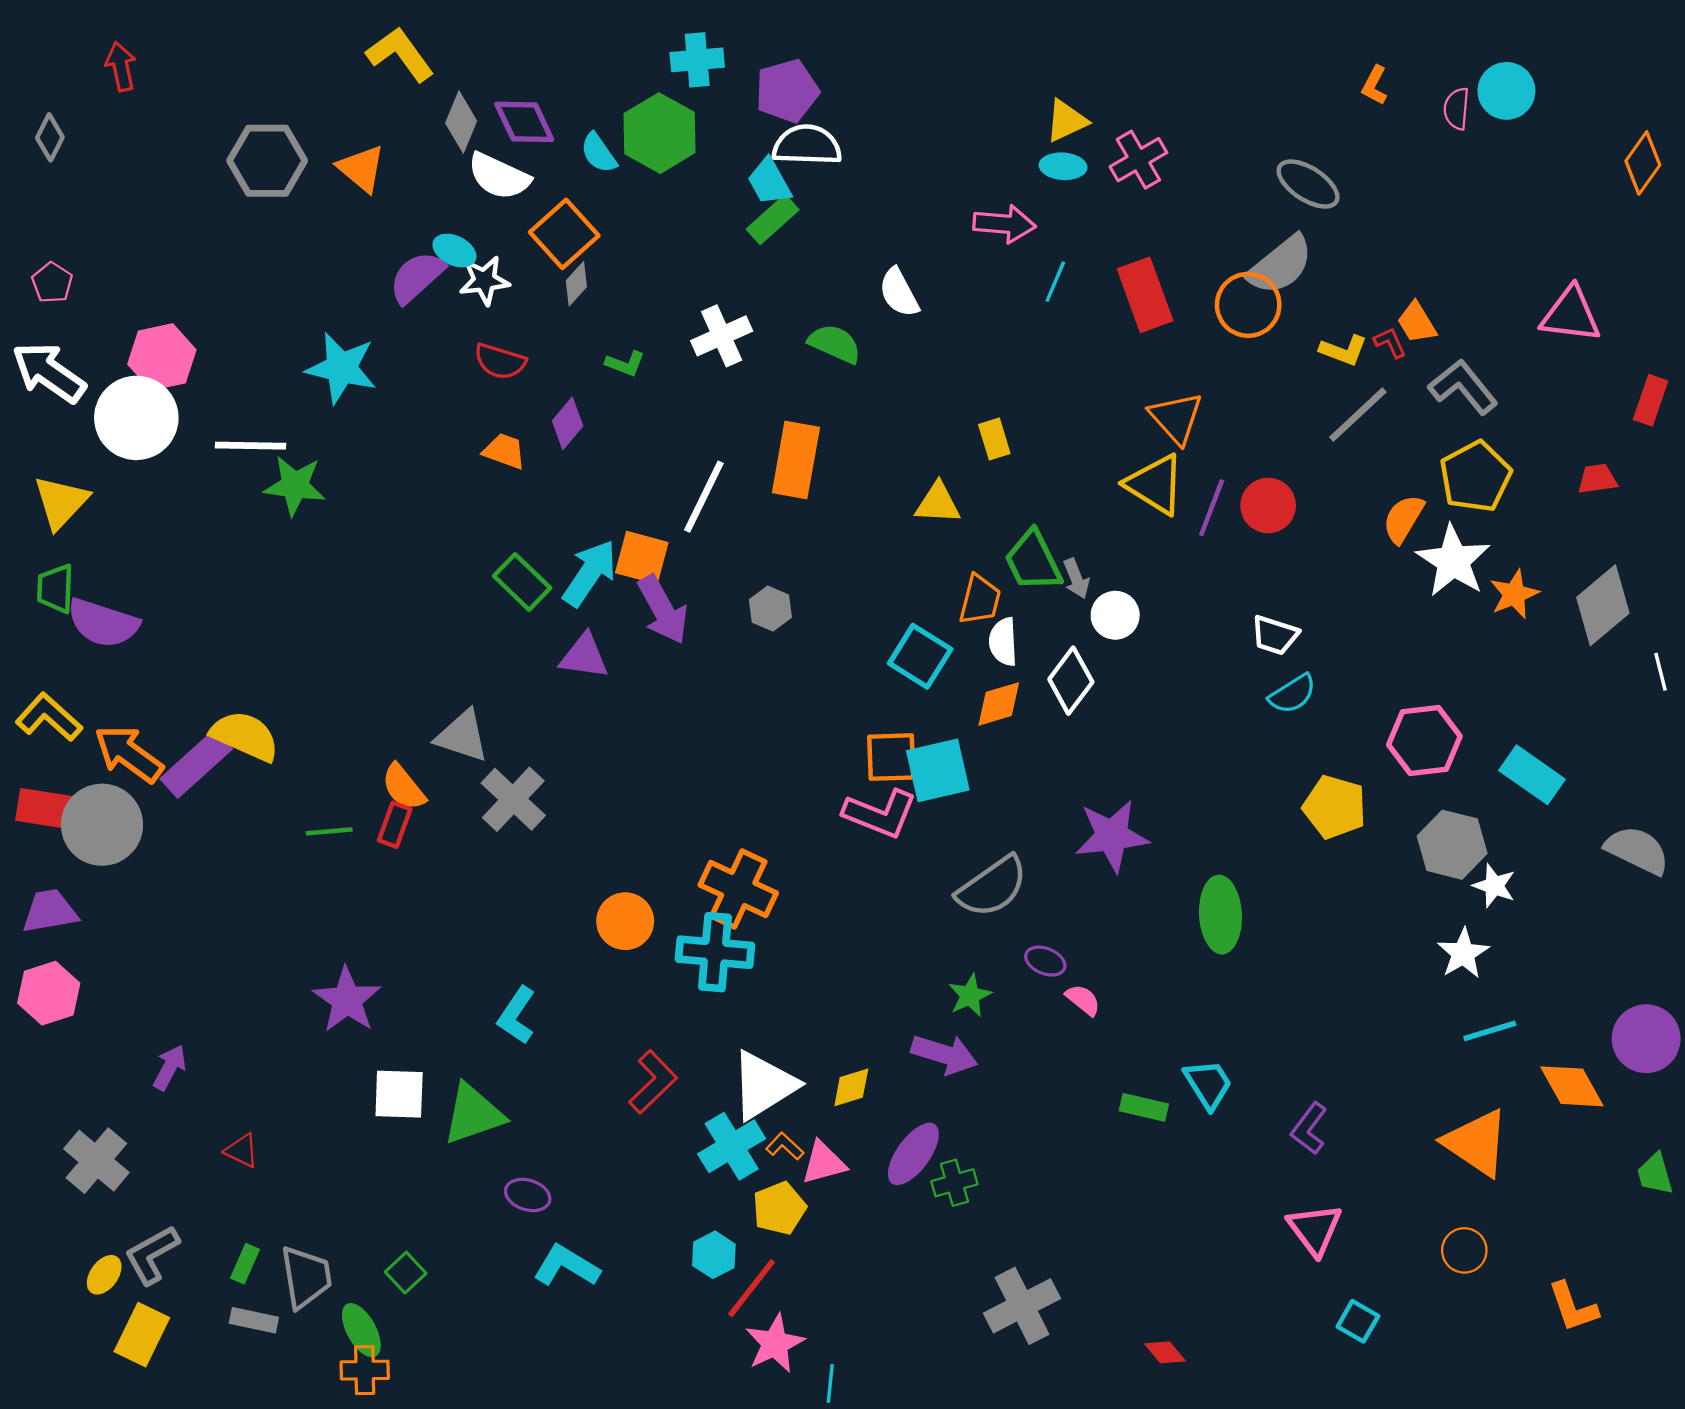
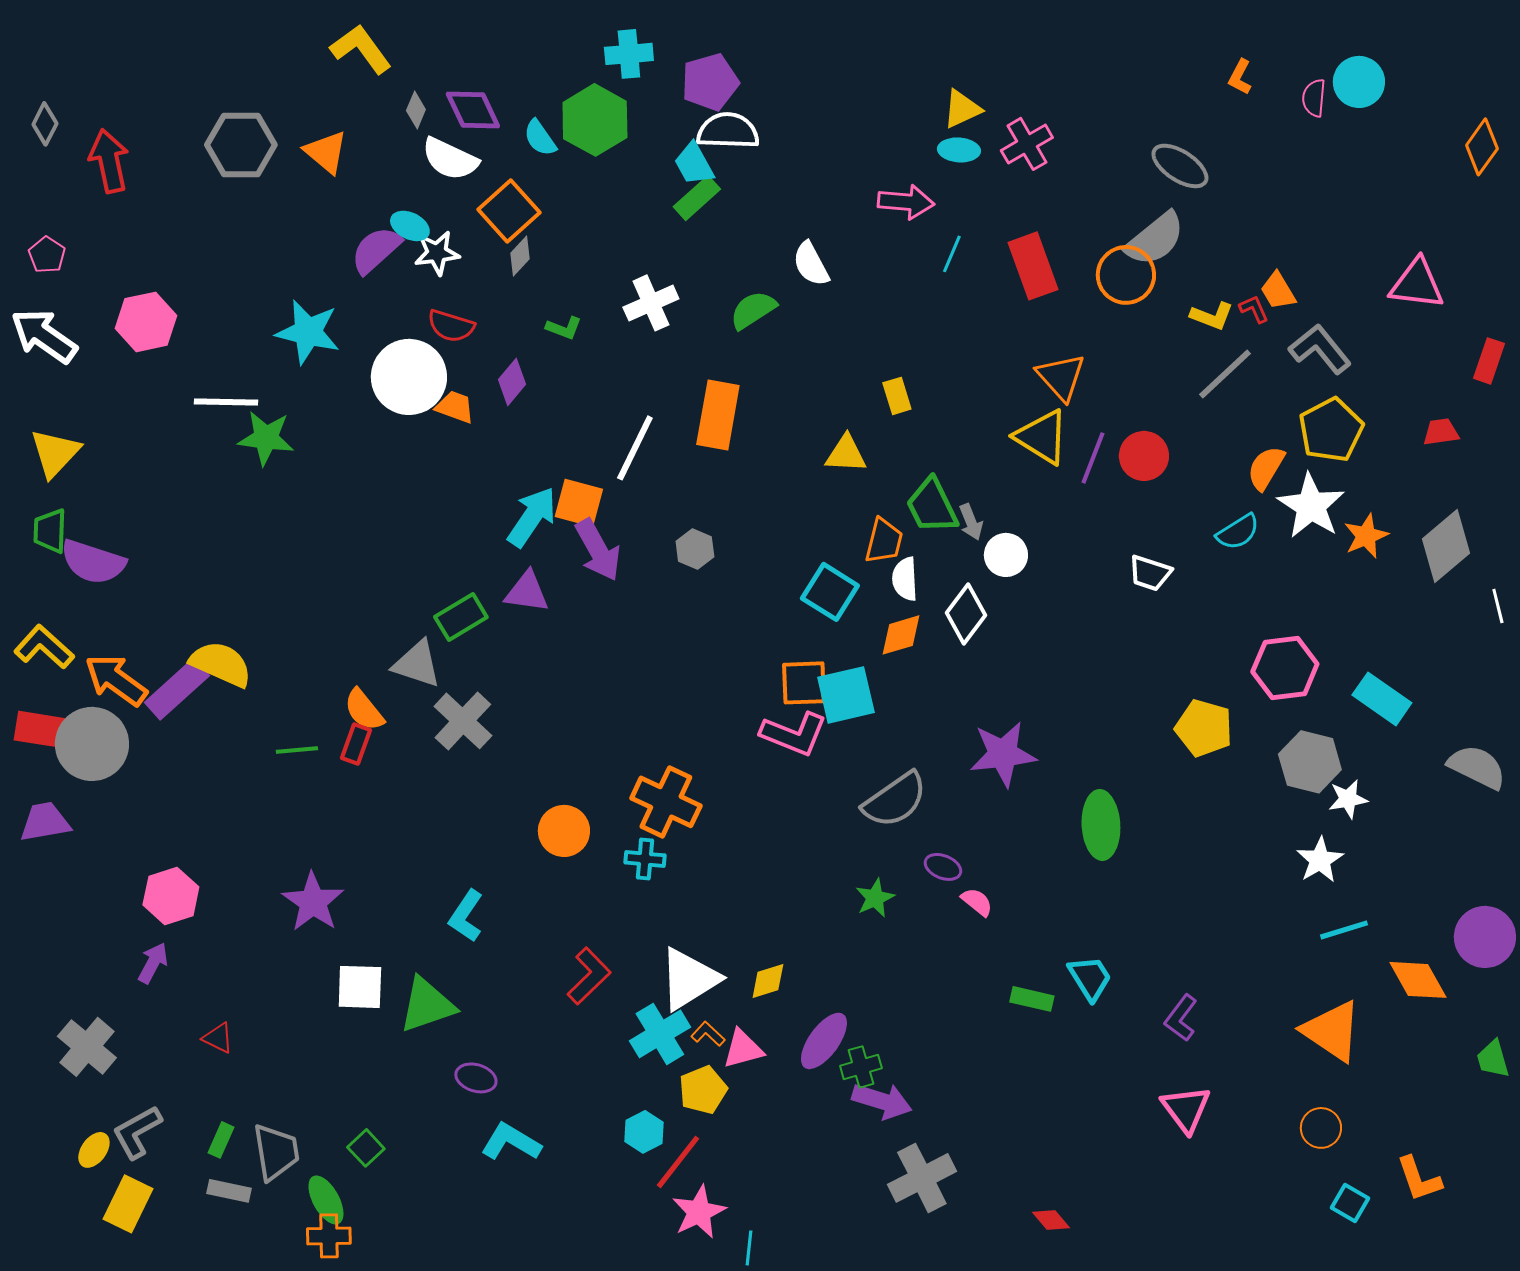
red arrow: (121, 67) -> (109, 161), moved, size x1.4
gray diamond: (461, 122) -> (416, 110), size x0.7
green semicircle: (835, 344) -> (753, 310), turned -57
white circle: (136, 418) -> (409, 377), moved
green rectangle: (522, 582) -> (461, 617), moved, turned -75
cyan semicircle: (1293, 694) -> (1238, 532), moved
white star: (1494, 886) -> (1348, 799), turned -30
cyan cross: (715, 952) -> (645, 859), size x0.6
pink hexagon: (49, 993) -> (171, 896), moved
purple arrow: (944, 1054) -> (882, 1101), moved
cyan square: (1358, 1321) -> (1350, 1203), moved

